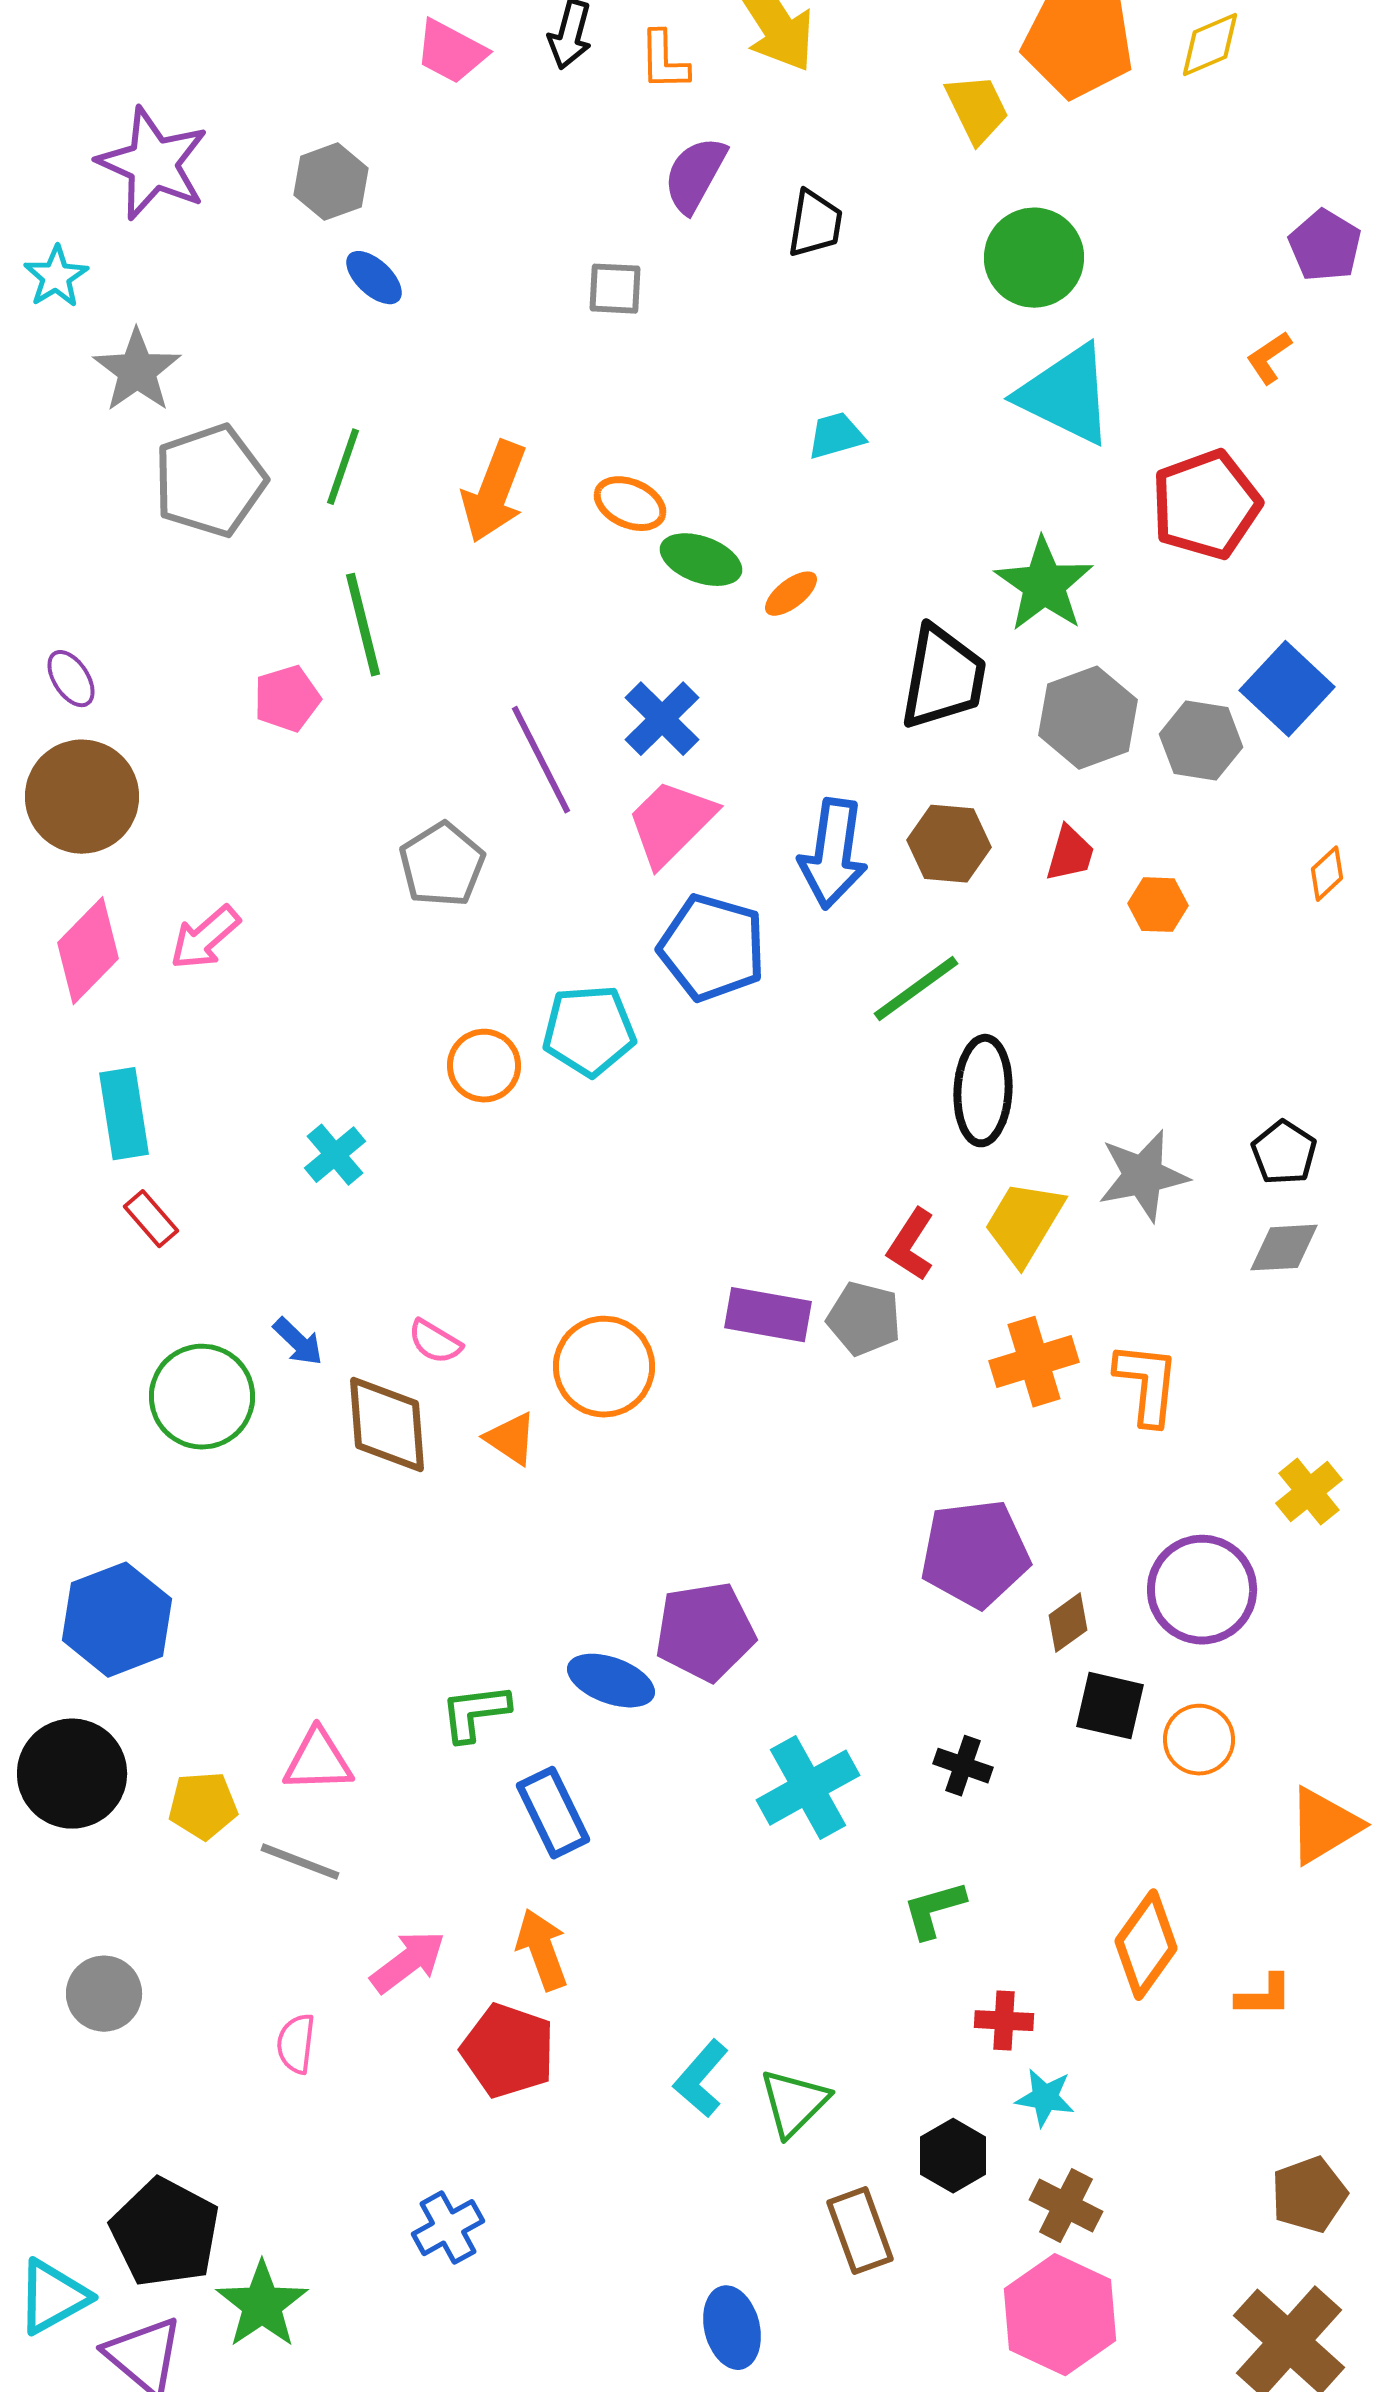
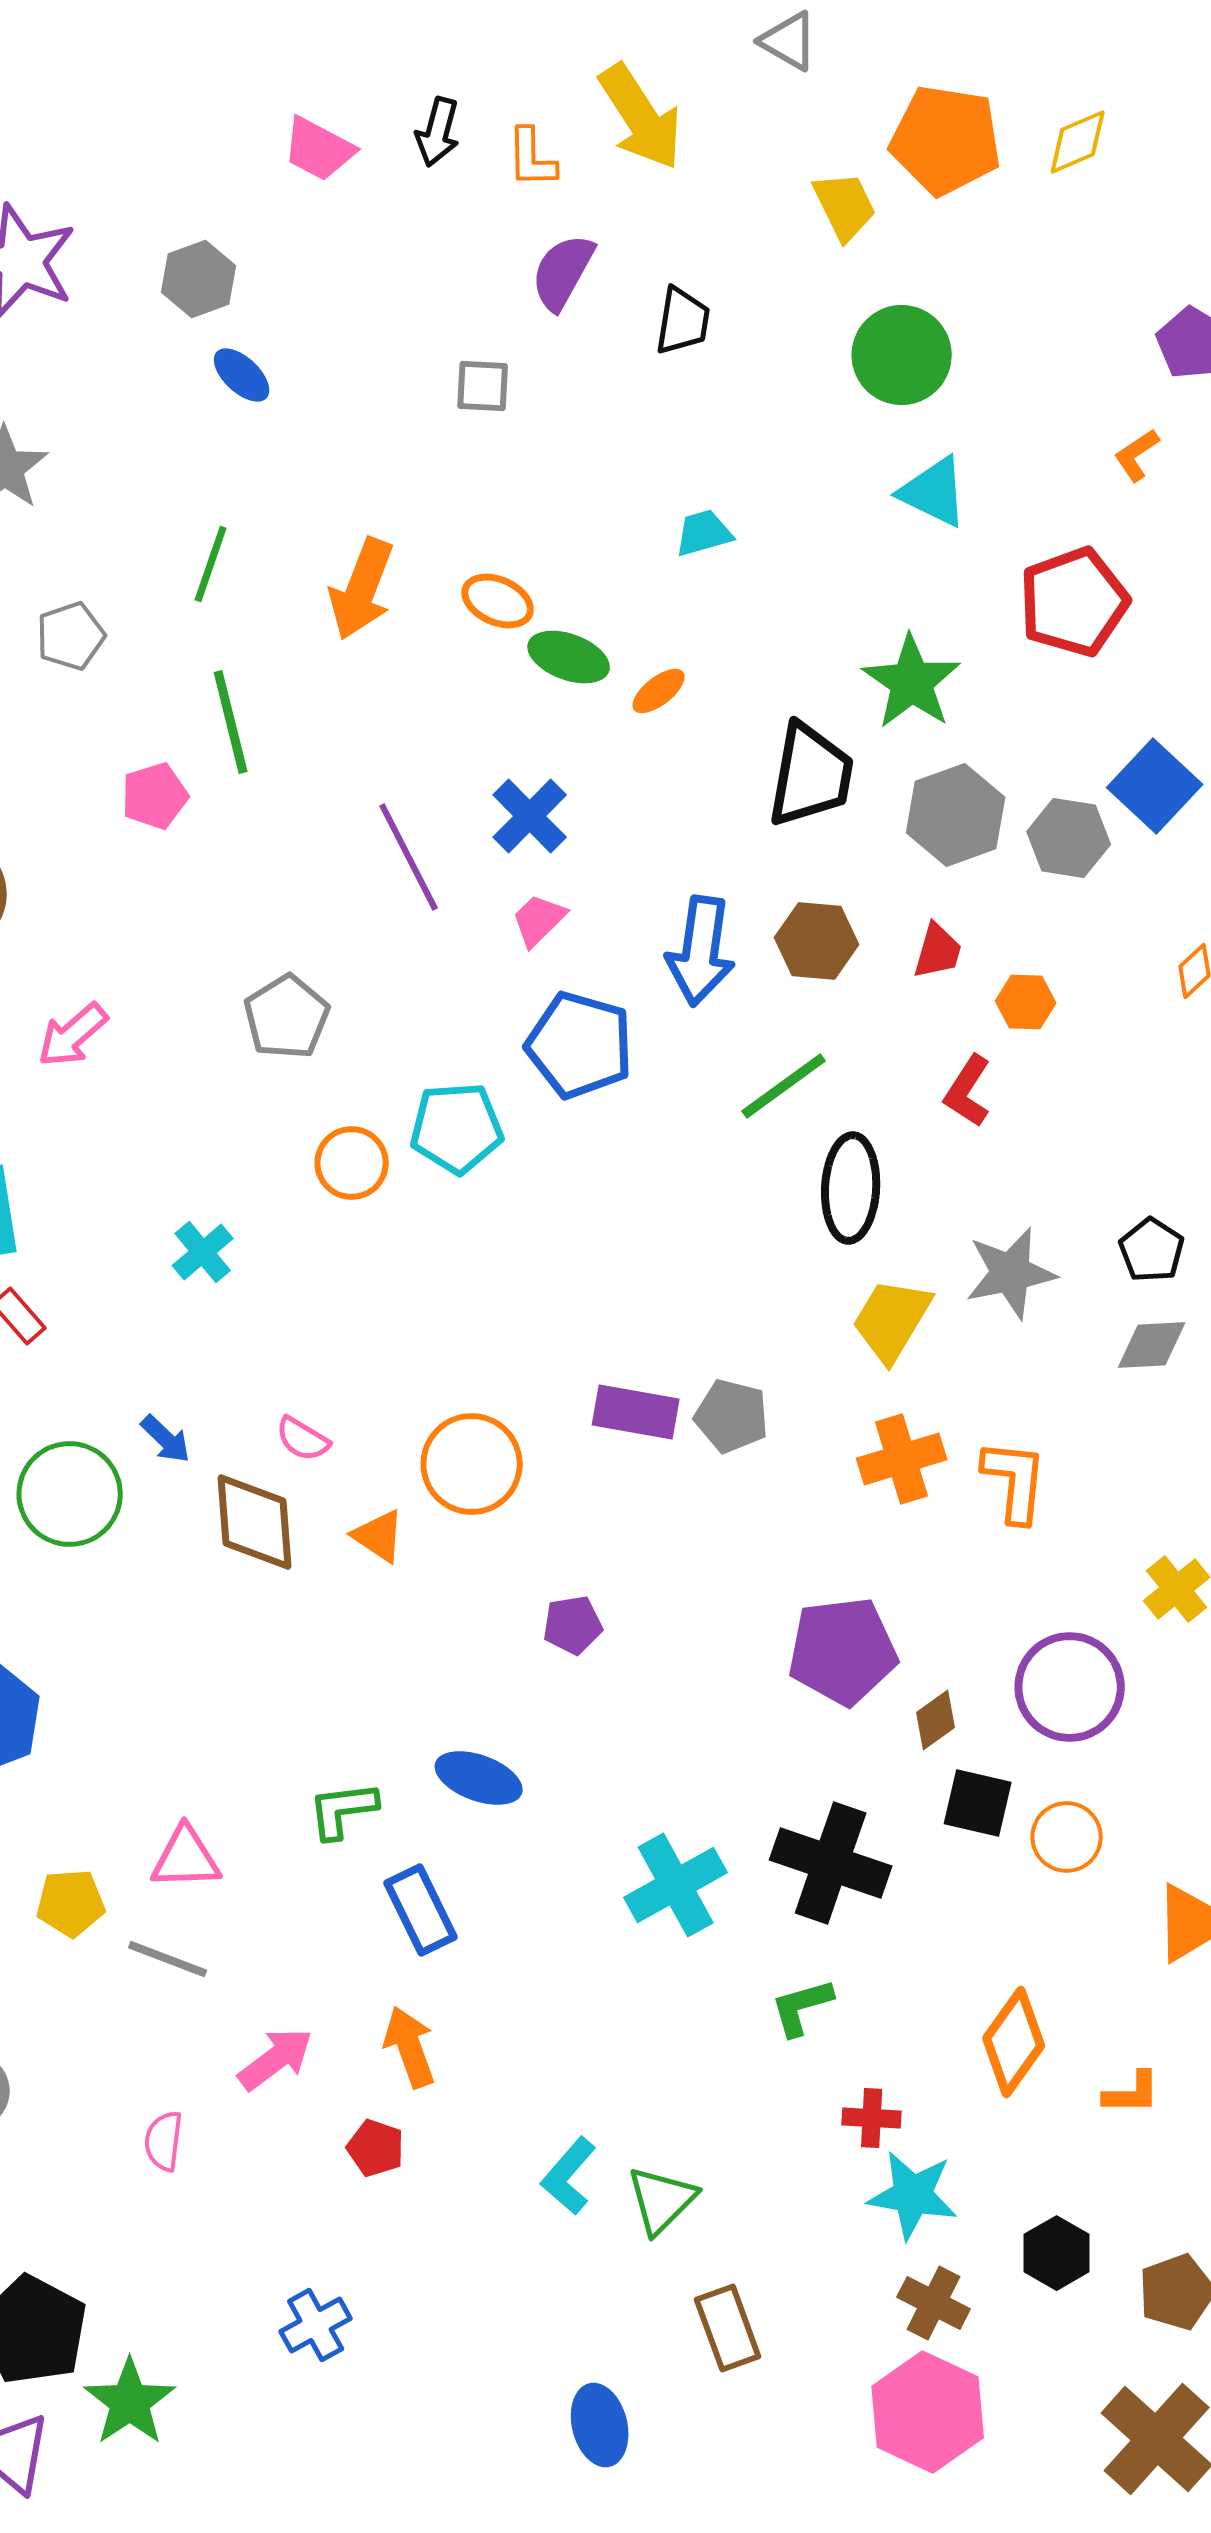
cyan triangle: (1066, 395) -> (934, 492), size x0.7
gray pentagon: (210, 481) -> (71, 636), moved, size x0.6
pink trapezoid: (671, 823) -> (539, 920), size x0.6
gray pentagon: (442, 865) -> (287, 1017), moved
red L-shape: (911, 1245) -> (968, 1091), moved
purple pentagon: (705, 1632) -> (573, 1625), moved, size x0.6
black cross: (963, 1766) -> (831, 1863), size x2.0
red pentagon: (508, 2051) -> (376, 2148), size x0.6
cyan star: (1045, 2098) -> (913, 2195), size x1.5
black hexagon: (953, 2156) -> (1057, 2253), moved

